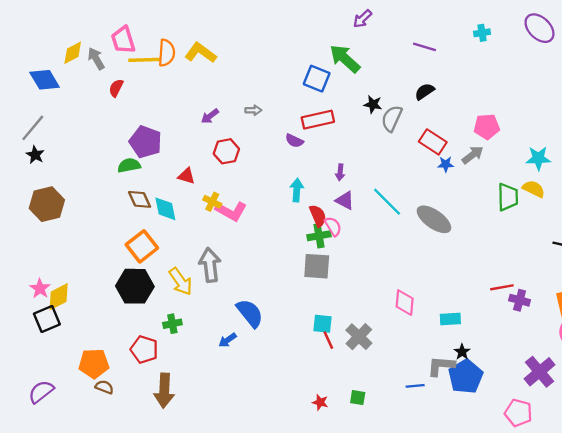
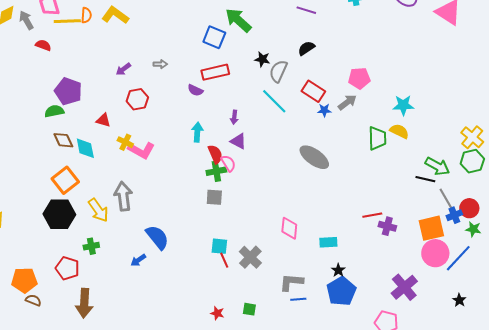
orange semicircle: (167, 53) -> (86, 15), size x0.7
red semicircle: (116, 88) -> (43, 45), turned 84
cyan line: (387, 202) -> (274, 101), moved
gray square: (317, 266) -> (214, 197), size x0.7
gray L-shape: (441, 366) -> (291, 282), moved

